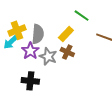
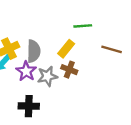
green line: (82, 16) -> (83, 26), turned -35
gray star: (48, 56) -> (47, 76), turned -30

